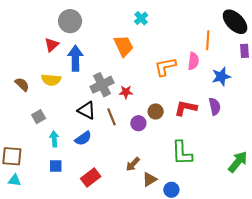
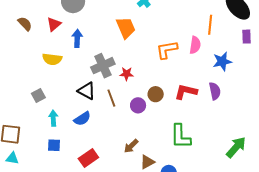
blue arrow: (75, 58) -> (77, 38), size x0.7
brown semicircle: (22, 84) -> (25, 24), moved

